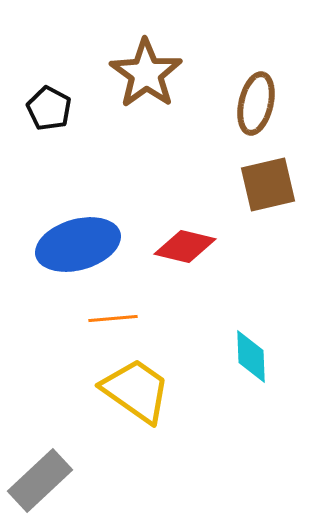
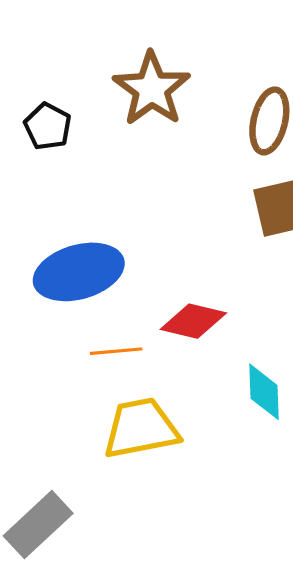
red diamond: (185, 247) -> (193, 321), moved
yellow trapezoid: (136, 391) -> (141, 428), turned -46

